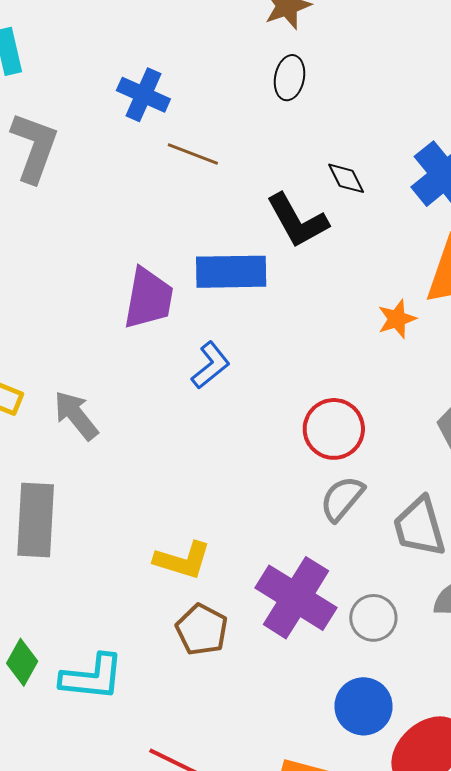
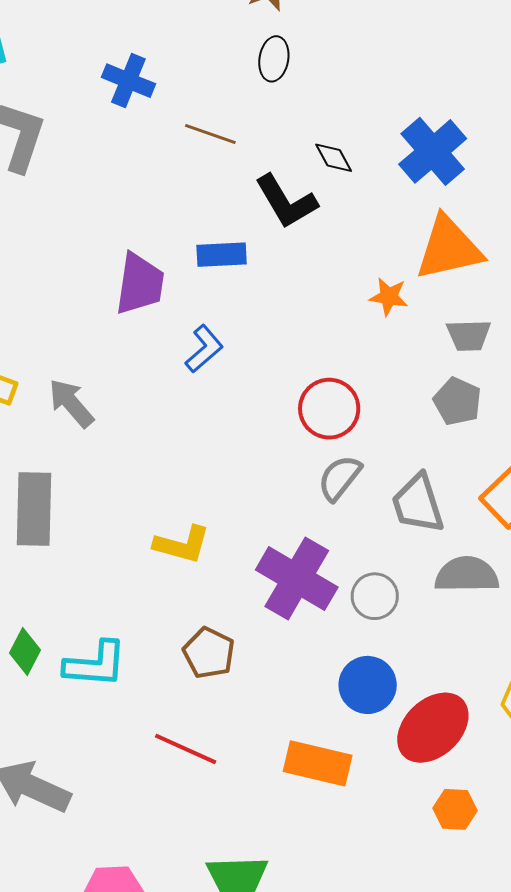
brown line: (193, 154) -> (210, 134), moved
blue rectangle: (231, 272) -> (222, 255), size x0.7
orange star: (397, 319) -> (389, 297), turned 30
brown pentagon: (202, 630) -> (209, 653), moved

